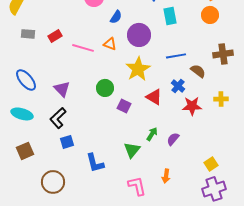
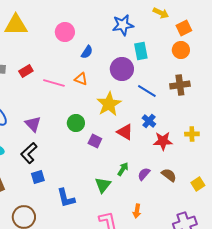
purple circle: (139, 35) -> (122, 69), moved
brown cross: (223, 54) -> (180, 85), moved
blue line: (176, 56) -> (147, 91), turned 42
brown semicircle: (198, 71) -> (169, 175), moved
yellow square: (211, 164) -> (198, 184), moved

